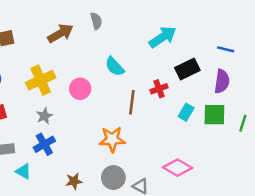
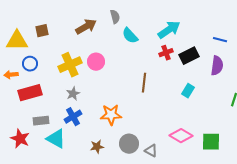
cyan semicircle: (115, 67) -> (130, 36), moved
pink circle: (80, 89) -> (96, 62), moved
red cross: (159, 89) -> (166, 53), moved
green square: (214, 115) -> (211, 142), moved
orange star: (112, 139) -> (111, 115), moved
cyan triangle: (23, 171) -> (56, 139), size x1.5

